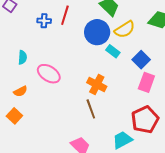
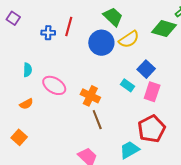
cyan rectangle: (113, 51) -> (128, 85), moved
orange cross: (97, 85) -> (90, 96), moved
orange square: (14, 116) -> (19, 137), moved

